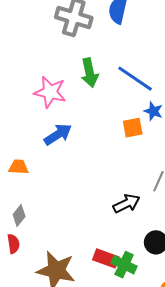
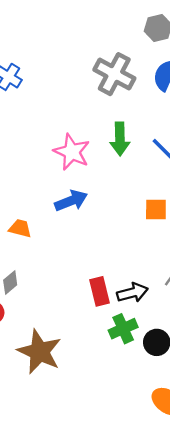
red rectangle: (106, 258) -> (100, 291), moved, turned 45
green cross: (124, 265) -> (123, 329), moved, turned 30

